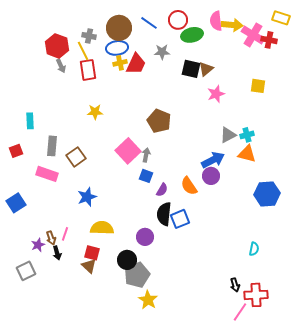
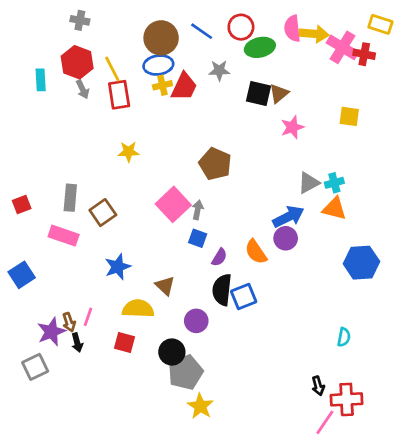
gray cross: (89, 36) -> (80, 20), moved
cyan rectangle: (30, 121) -> (41, 80), moved
purple star: (38, 245) -> (51, 332), size x1.5
brown triangle: (89, 266) -> (165, 286), moved

